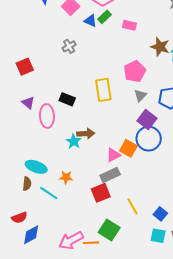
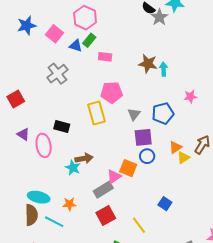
pink rectangle: (129, 25) -> (105, 57), moved
gray cross: (69, 46) -> (57, 74), size x1.5
pink pentagon: (135, 71) -> (112, 92), moved, turned 30
purple square: (147, 120) -> (143, 137), turned -36
blue circle: (149, 139) -> (147, 156), size x0.6
gray rectangle: (110, 175) -> (103, 190), moved
brown semicircle: (27, 184) -> (31, 215), size x1.5
blue square: (160, 214) -> (165, 204), moved

